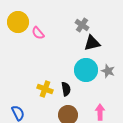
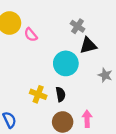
cyan circle: (86, 70) -> (66, 63), moved
pink arrow: (100, 112) -> (87, 119), moved

